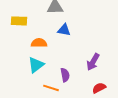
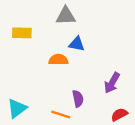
orange semicircle: (39, 43) -> (58, 60), moved
cyan triangle: (36, 65) -> (17, 108), moved

